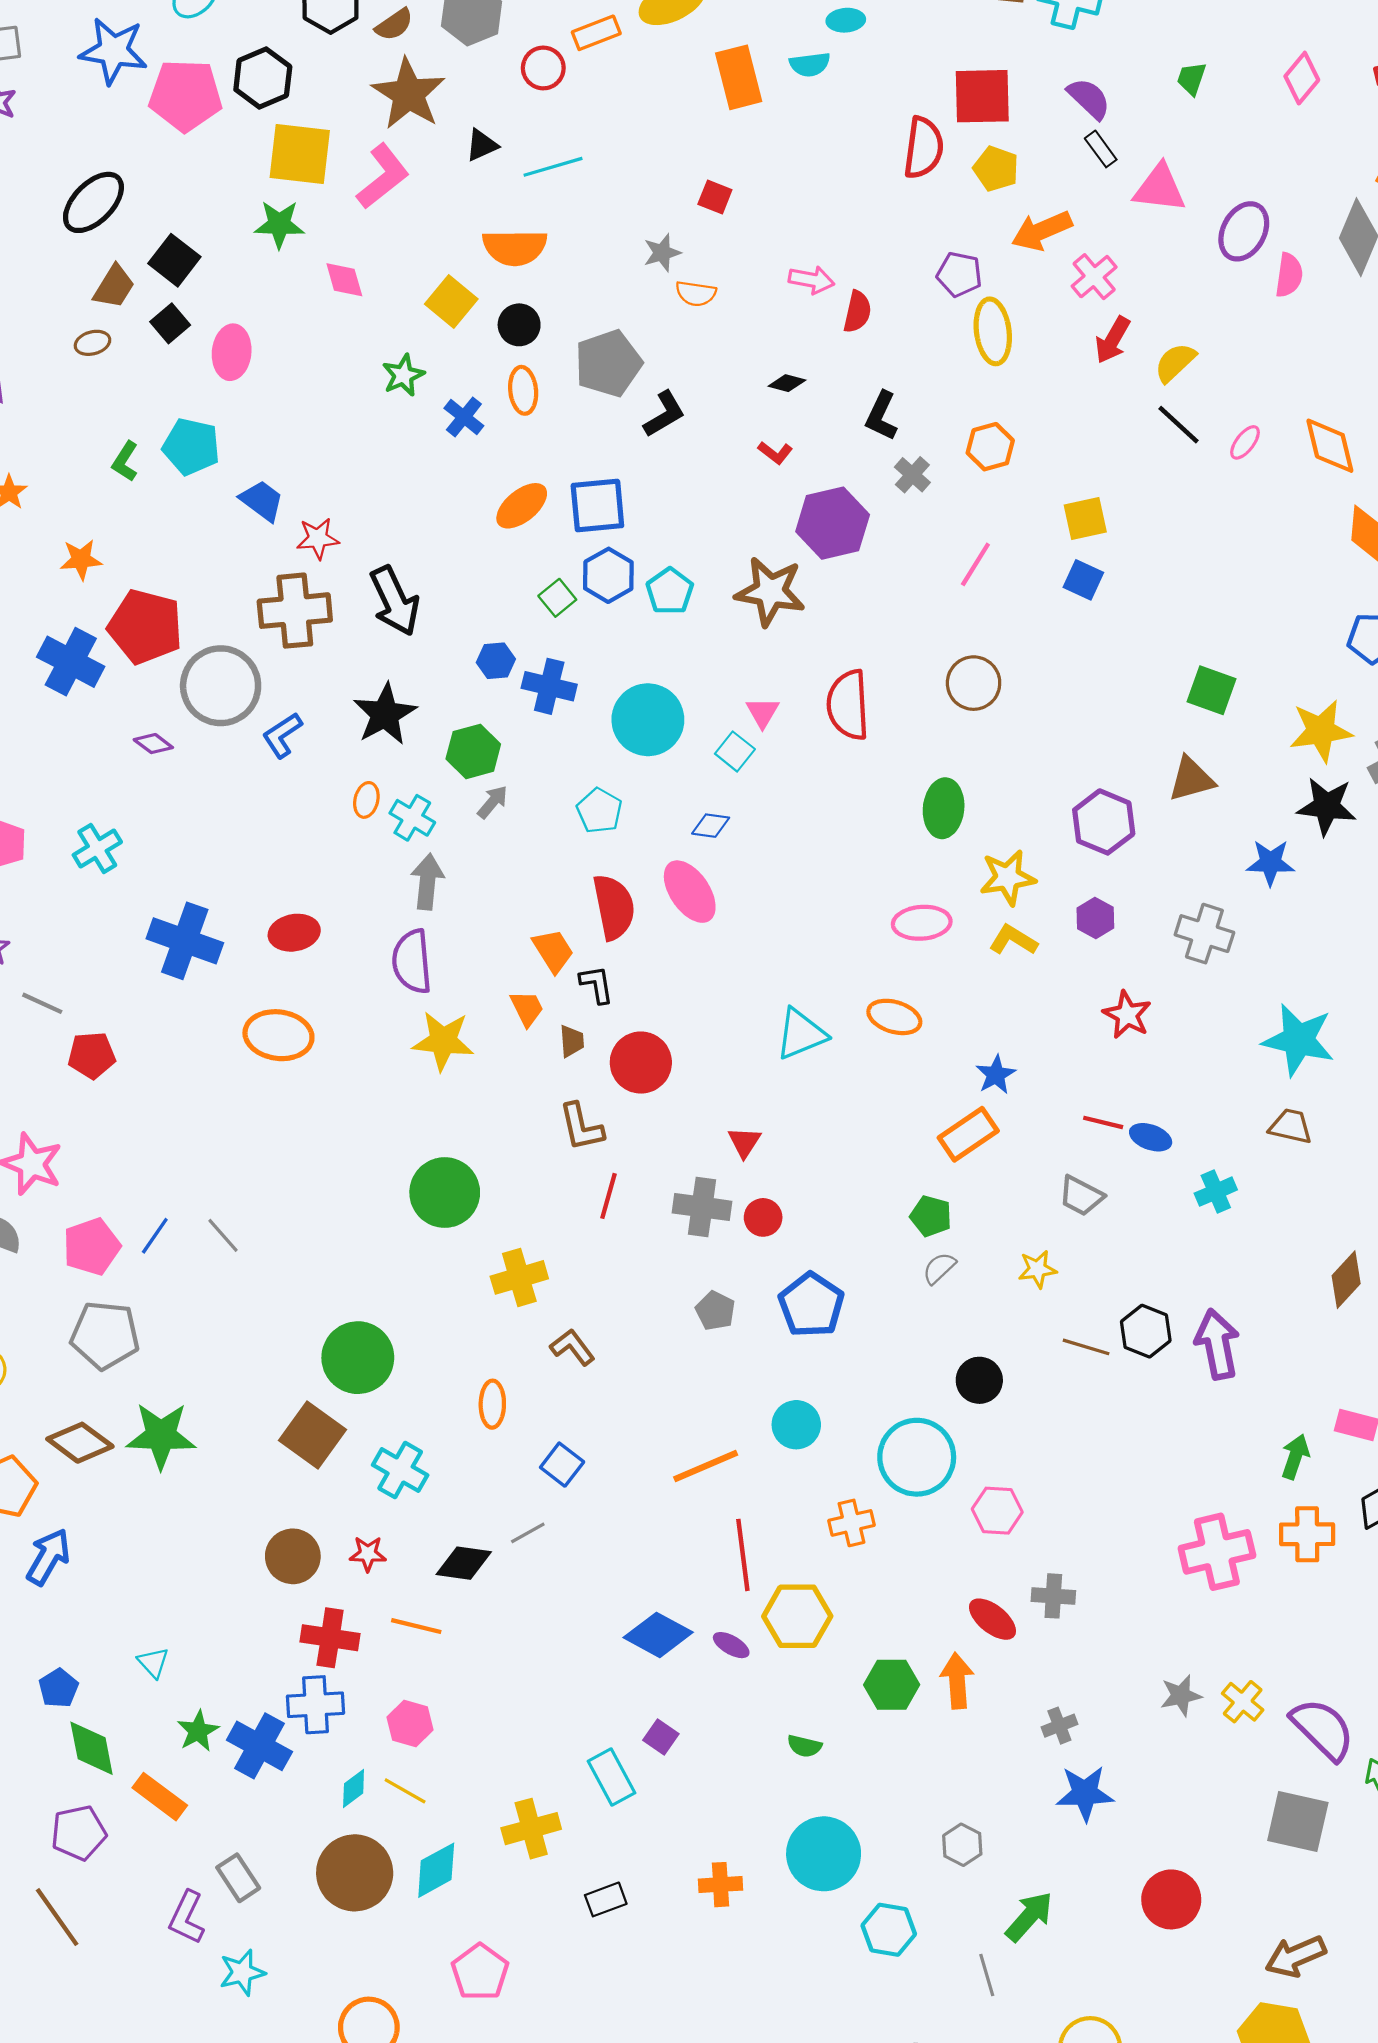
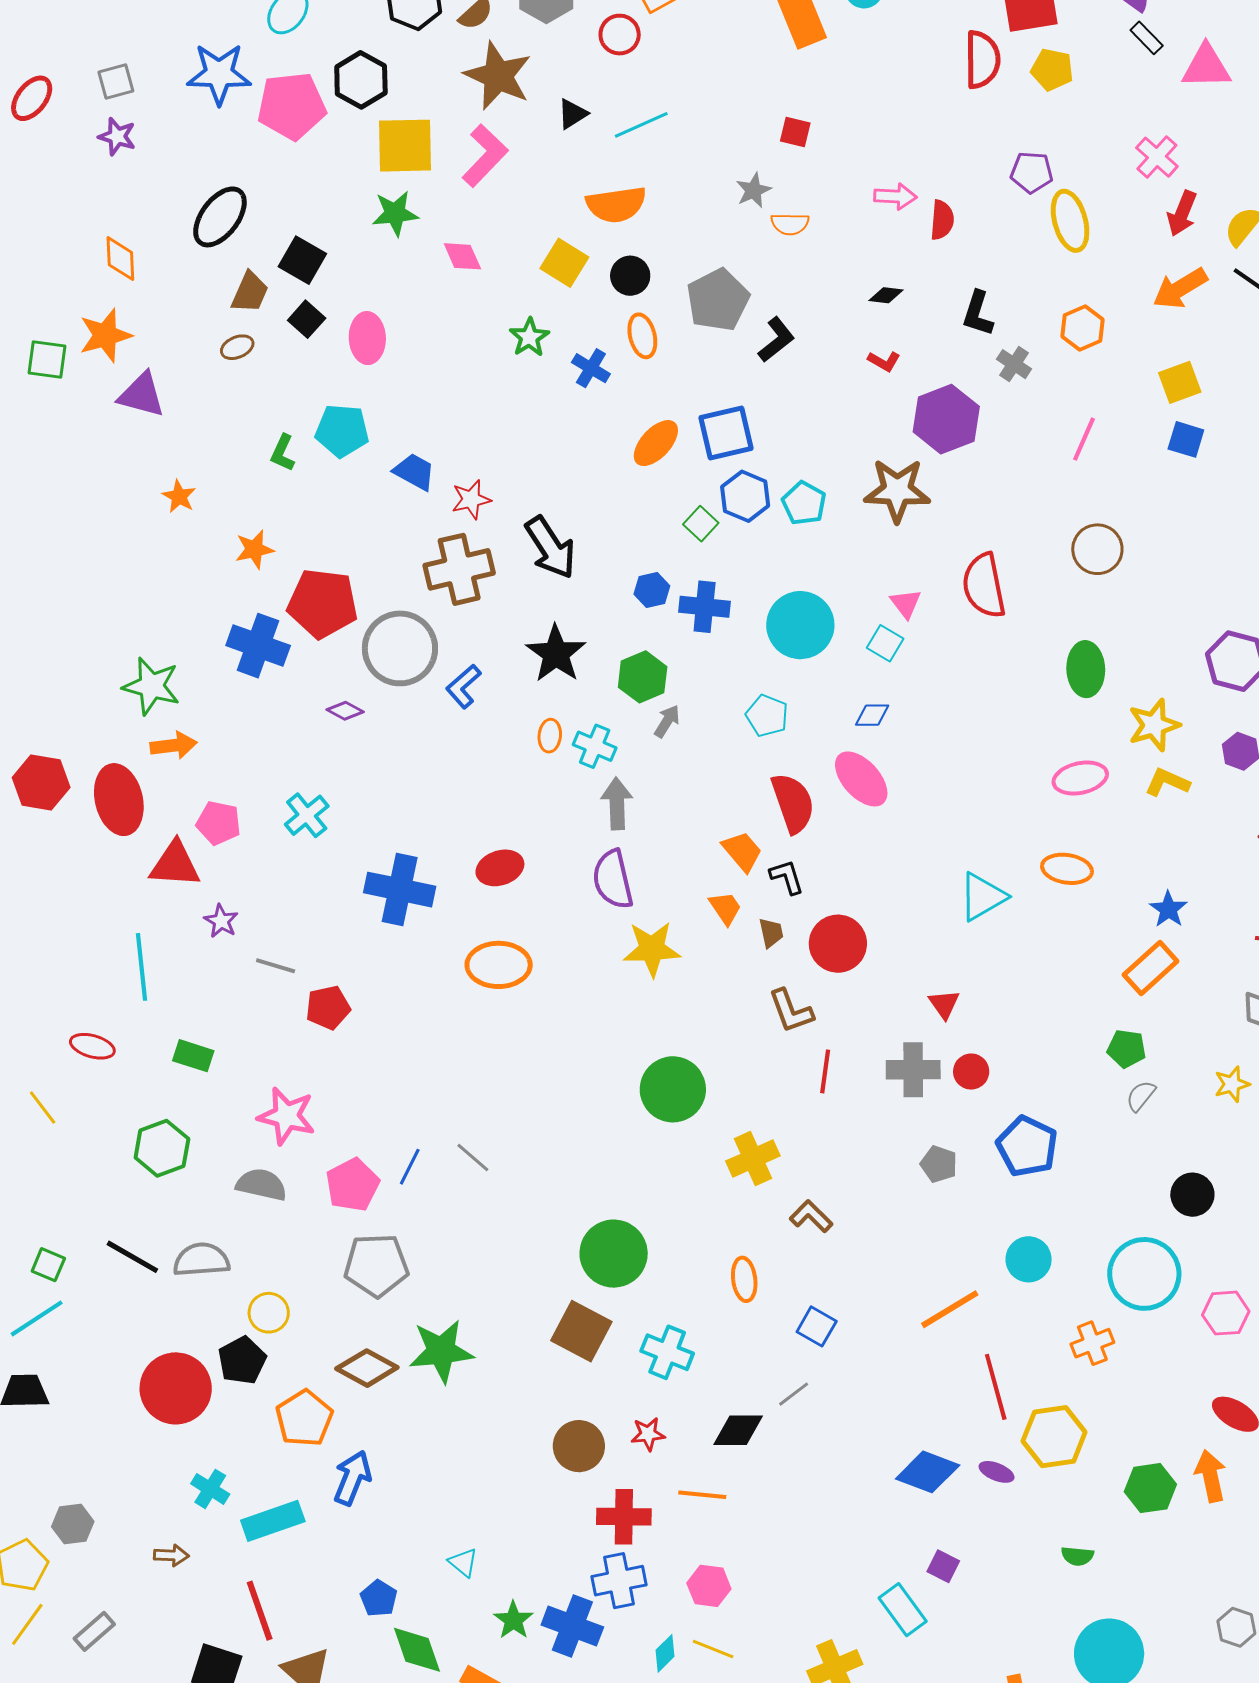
orange arrow: (1042, 231) -> (1180, 288), moved

